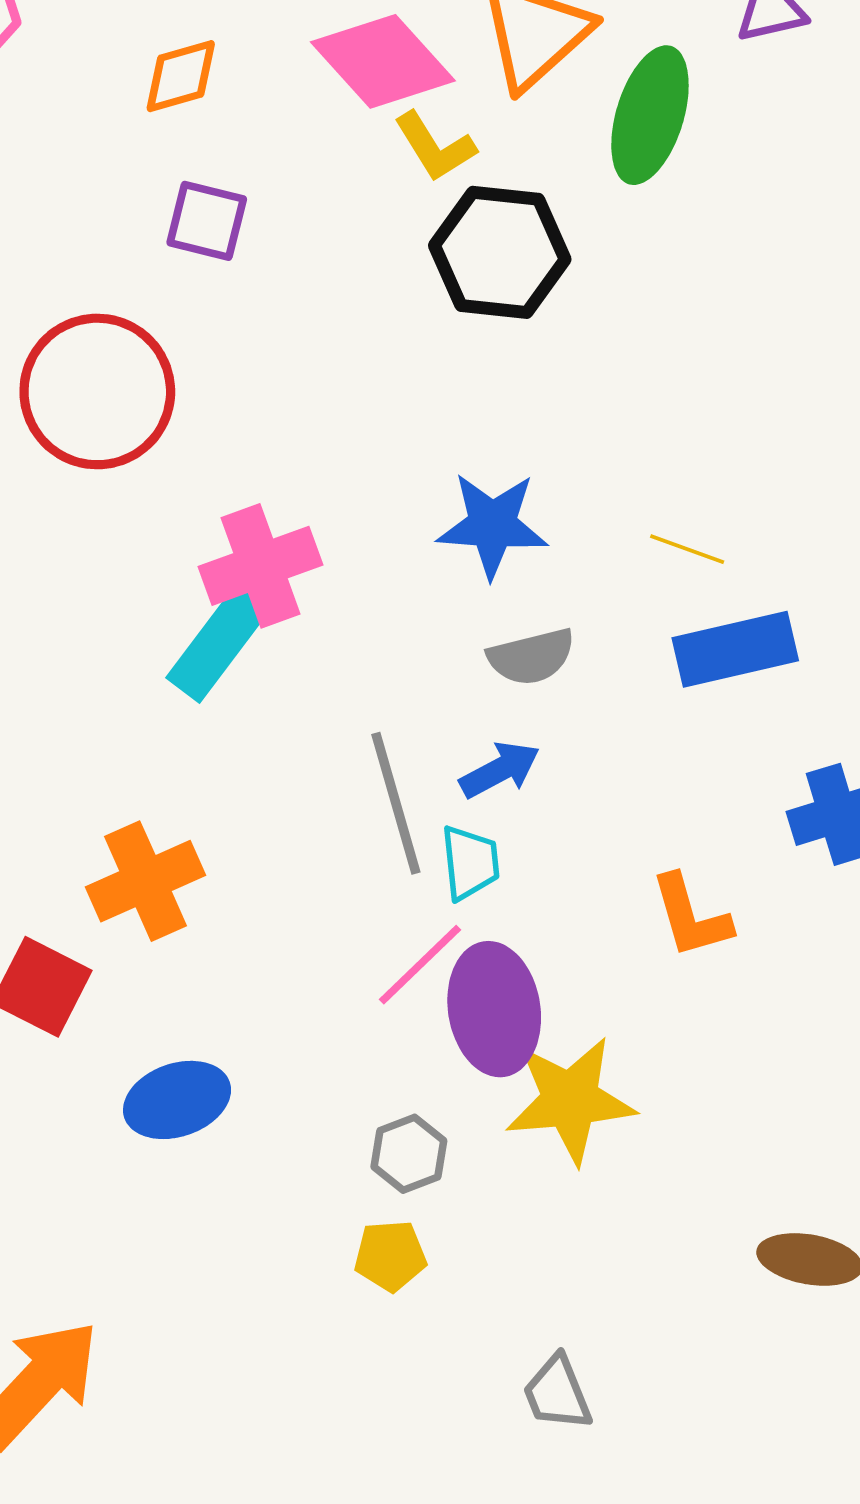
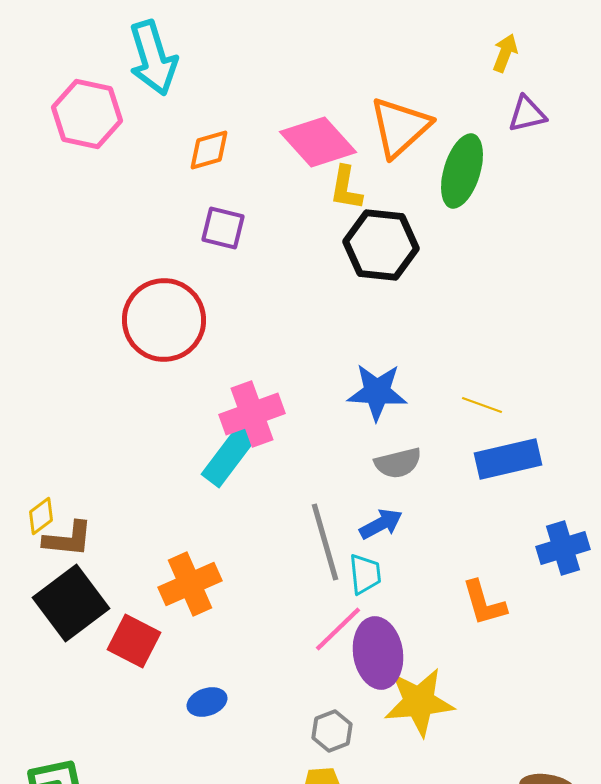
yellow L-shape: (435, 147) -> (346, 188), turned 42
blue ellipse: (177, 1100) -> (207, 702), size x0.7

